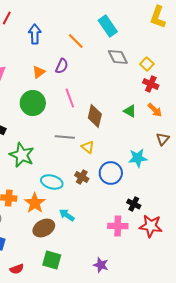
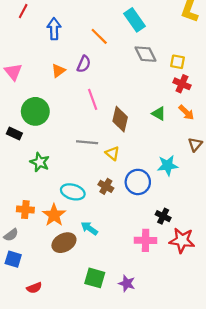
yellow square: (147, 64) -> (178, 62), turned -32
green circle: (33, 103) -> (35, 111), moved
green star: (22, 155) -> (40, 162), size x0.7
green square: (52, 260) -> (95, 278), moved

